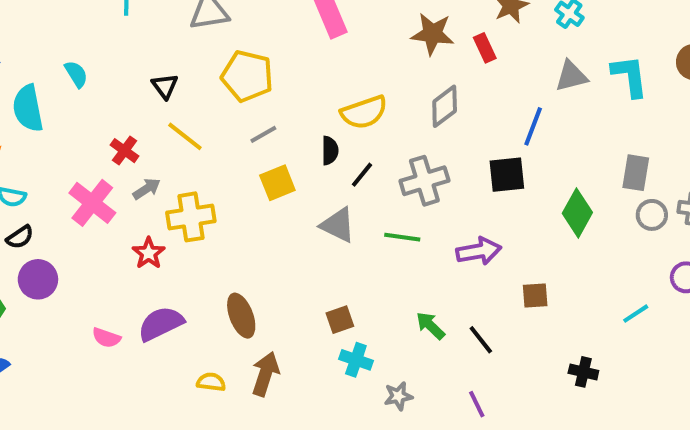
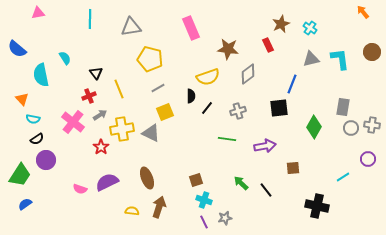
brown star: (432, 34) -> (228, 49), moved
black triangle: (165, 86) -> (96, 73), moved
yellow line: (185, 136) -> (119, 89), turned 30
red cross: (124, 151) -> (89, 96), turned 32
gray cross: (424, 181) -> (238, 111), size x0.7
gray triangle: (338, 225) -> (151, 133), moved
black cross: (583, 372) -> (317, 206), size x1.6
purple line: (477, 404) -> (204, 222), moved

